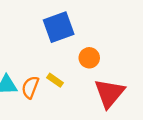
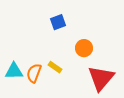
blue square: (59, 27) -> (58, 22), size x0.6

